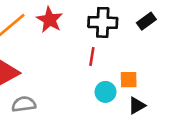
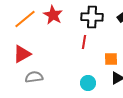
cyan circle: (105, 92) -> (88, 83), moved

